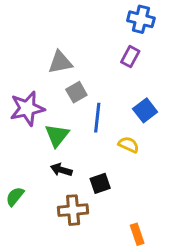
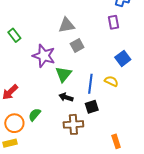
purple rectangle: (130, 57) -> (114, 22), turned -40
purple star: (27, 108) -> (44, 56), turned 30
blue line: (97, 118) -> (90, 84), moved

